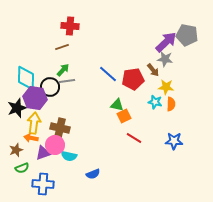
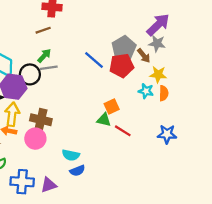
gray pentagon: (187, 35) -> (124, 48), moved, turned 30
green triangle: (117, 105) -> (104, 120), moved
purple triangle: (43, 153) -> (49, 185), moved
cyan semicircle: (69, 156) -> (71, 155), moved

